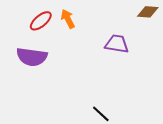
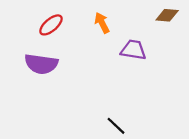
orange arrow: (68, 19) -> (102, 23), moved

